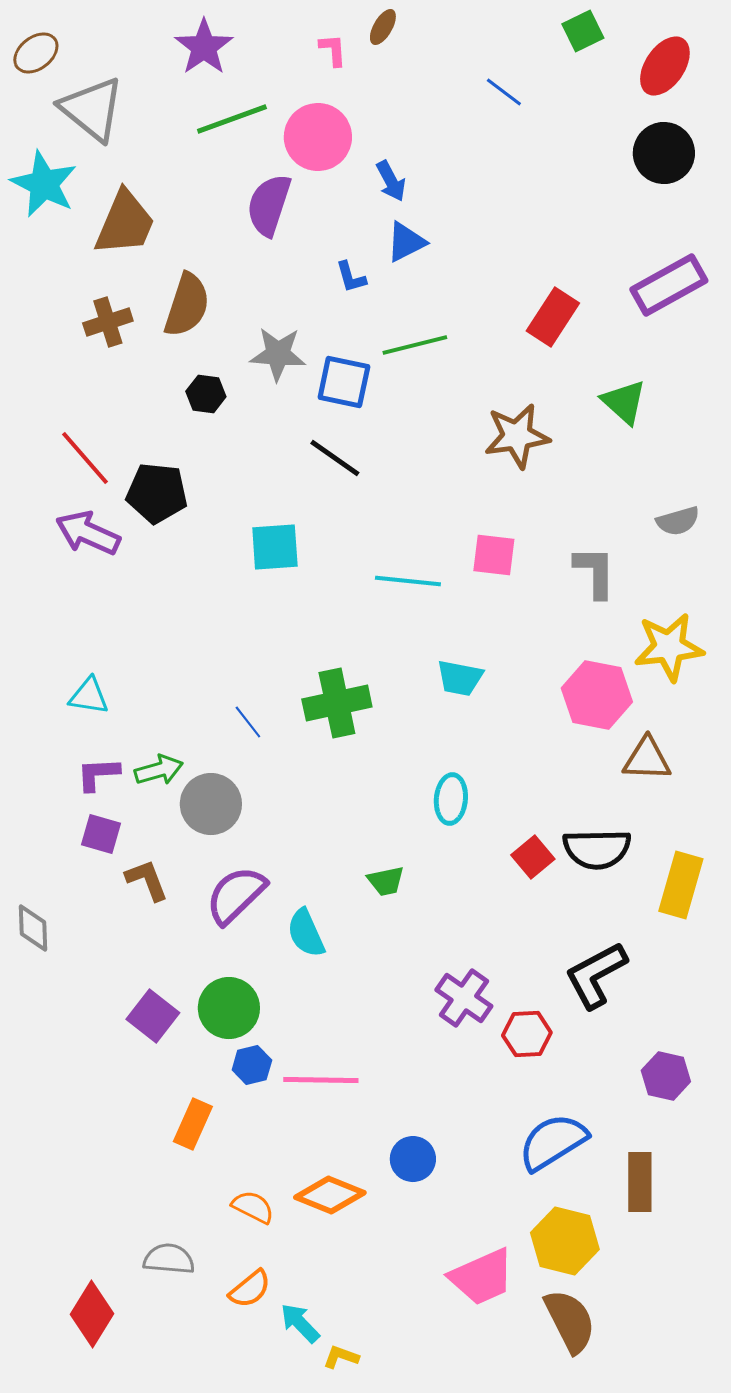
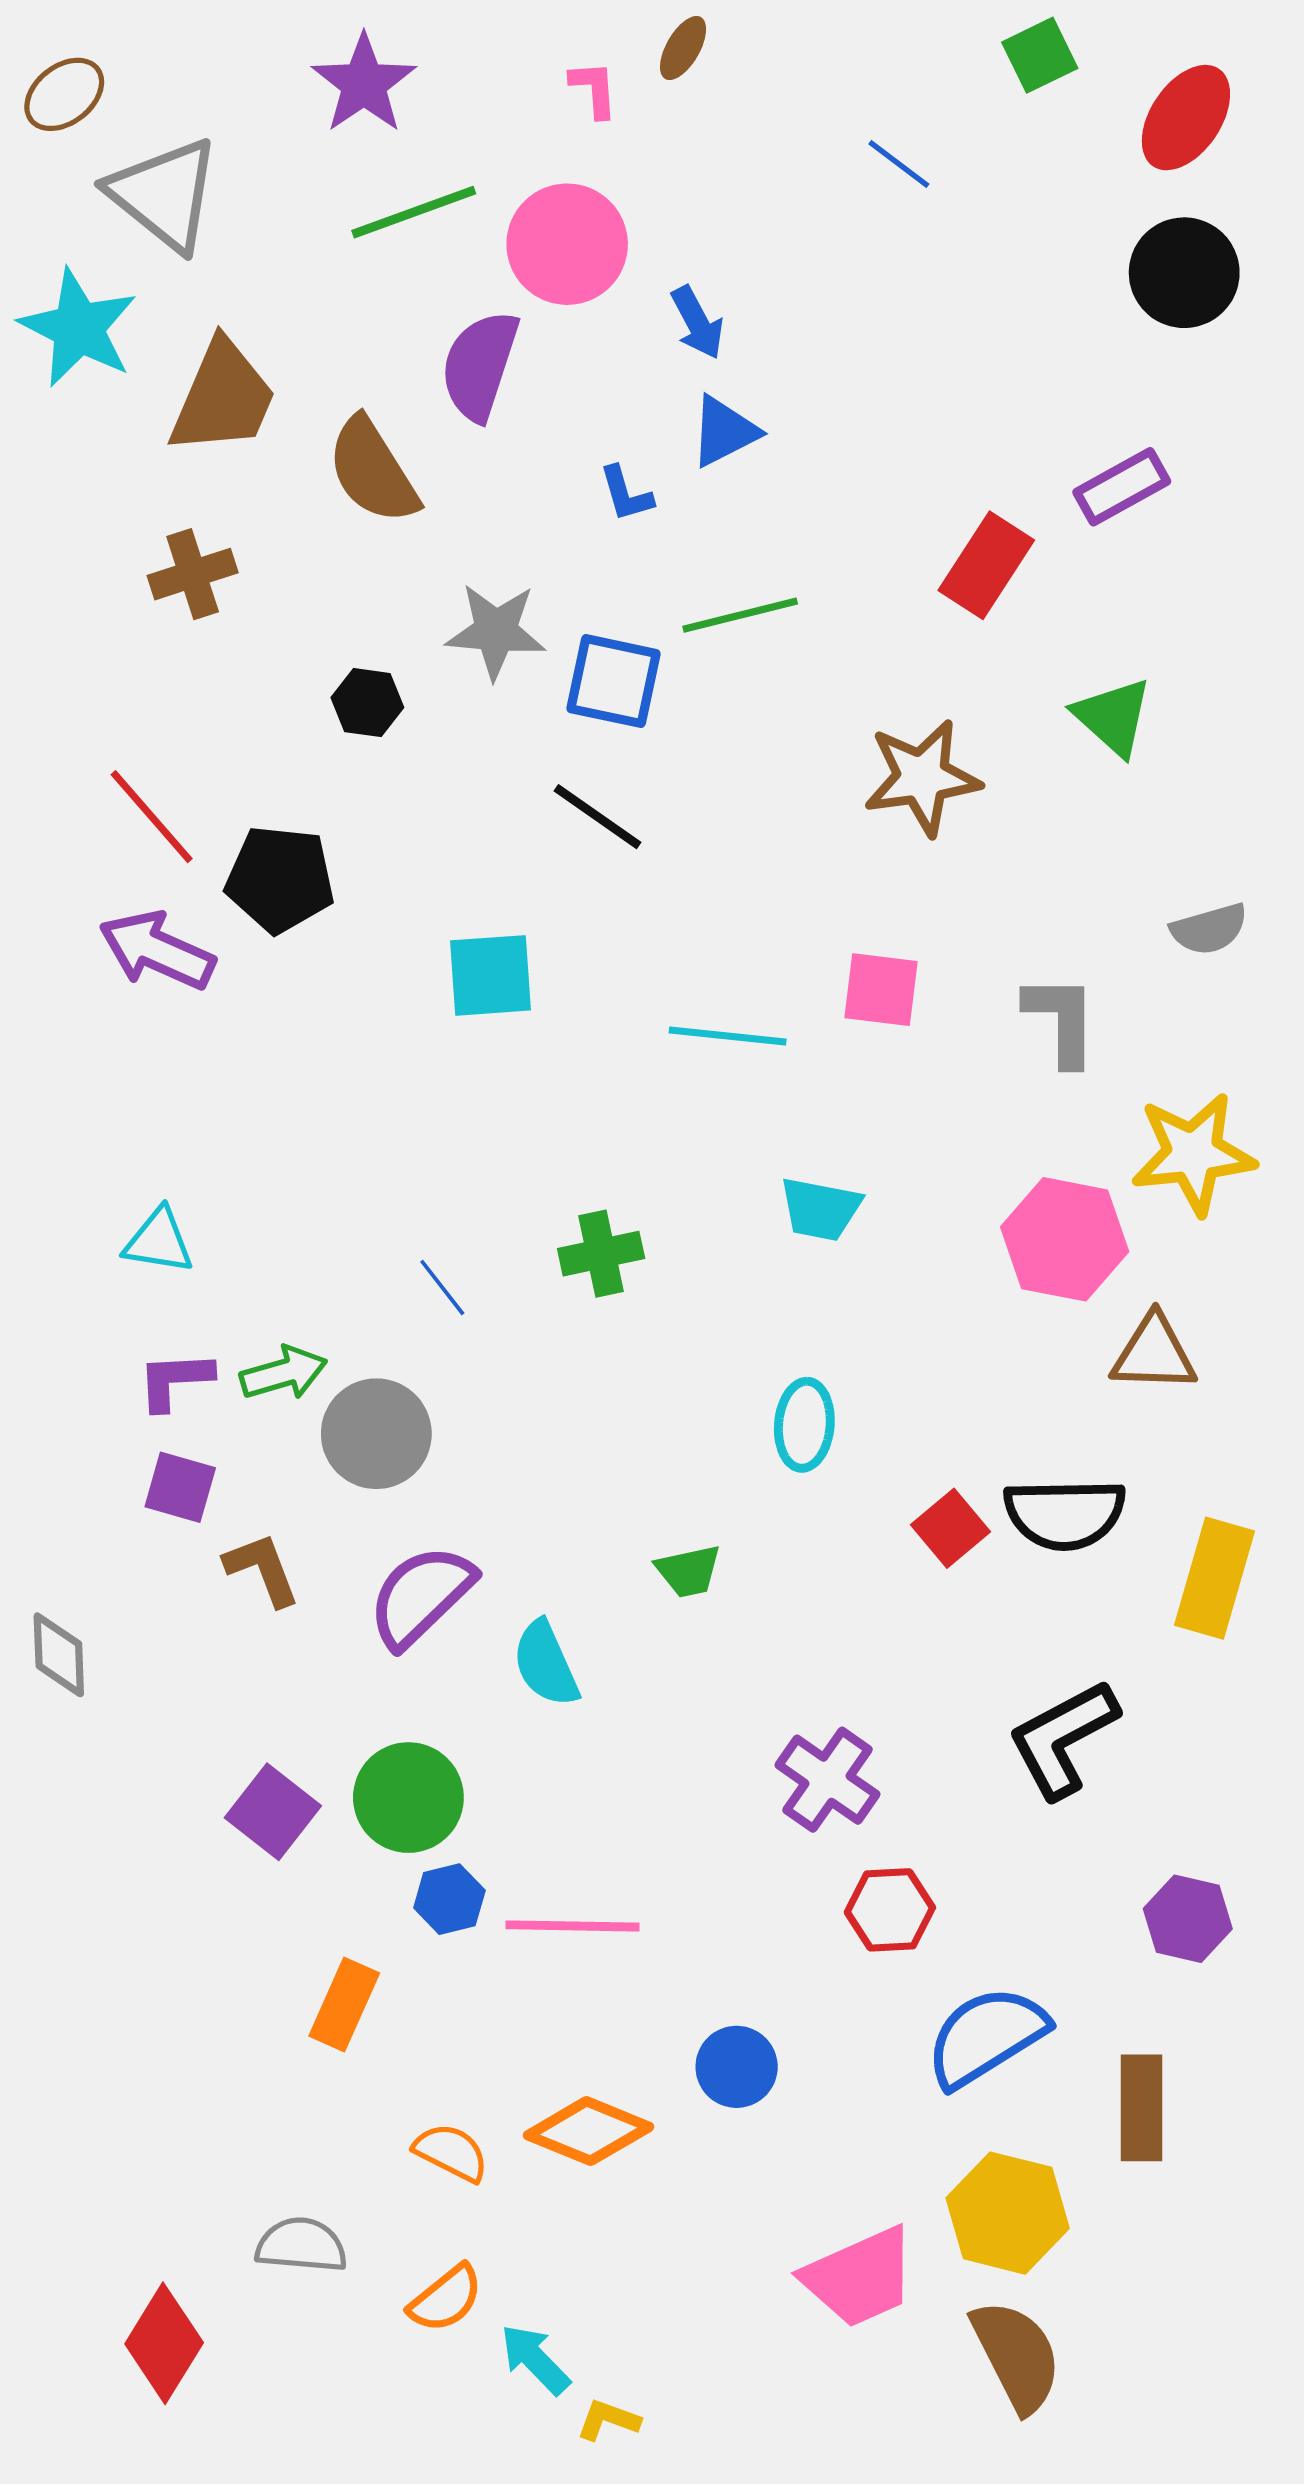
purple rectangle: (669, 285) -> (1122, 487), moved, size x0.7
brown semicircle: (187, 305) -> (373, 471), moved, turned 130
green cross: (337, 703) -> (601, 1254), size x0.7
red hexagon: (527, 1034) -> (890, 1910), moved

